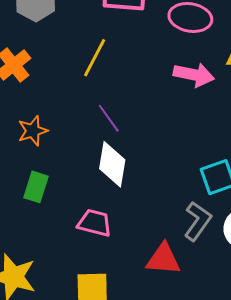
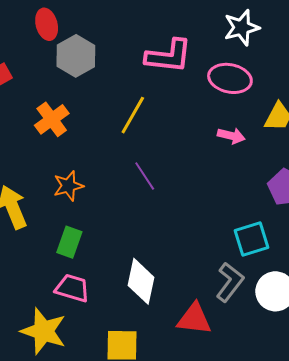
pink arrow: (194, 75) -> (231, 136), size x0.7
white diamond: (112, 164) -> (141, 281), moved
pink trapezoid: (95, 223) -> (72, 288), moved

